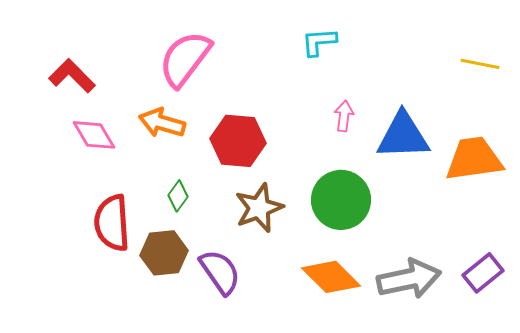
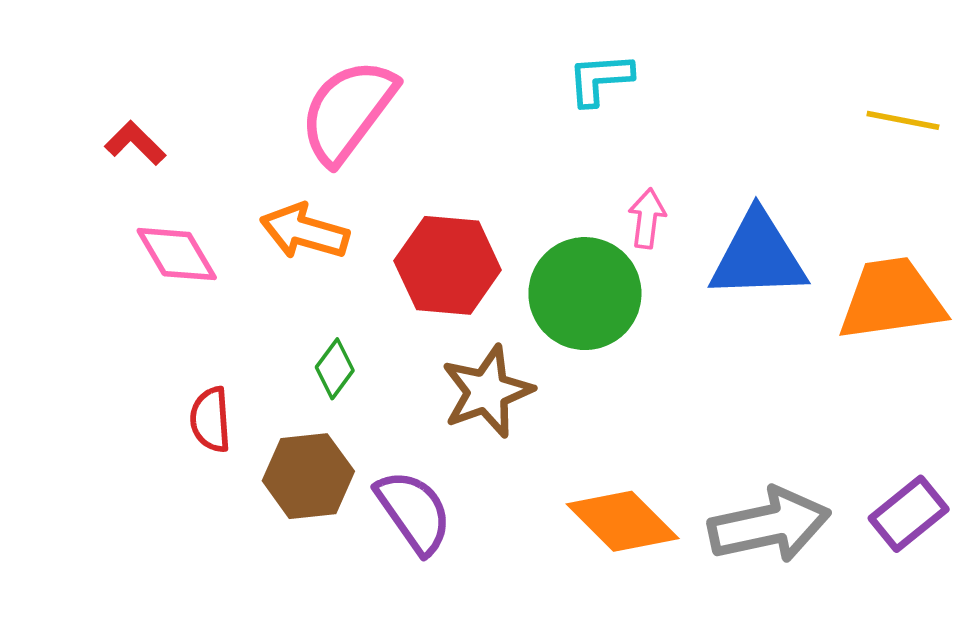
red L-shape: (72, 76) -> (135, 143), size x0.7
green circle: (341, 200) -> (585, 294), moved
red semicircle: (112, 223) -> (211, 420), size x0.6

